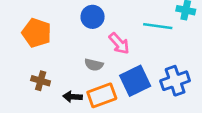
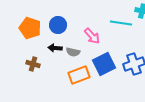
blue circle: (93, 17) -> (58, 25), moved
black arrow: (73, 97) -> (55, 48), moved

